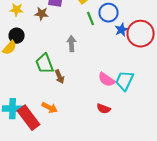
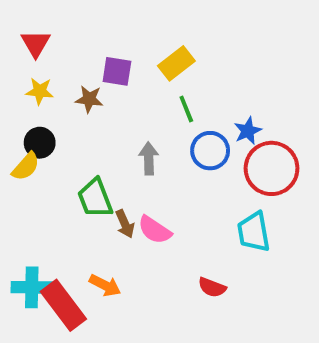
blue circle: (109, 13) -> (210, 151), moved
red circle: (141, 34) -> (272, 168), moved
pink semicircle: (107, 80) -> (155, 230), moved
cyan trapezoid: (125, 81) -> (254, 232), turned -35

